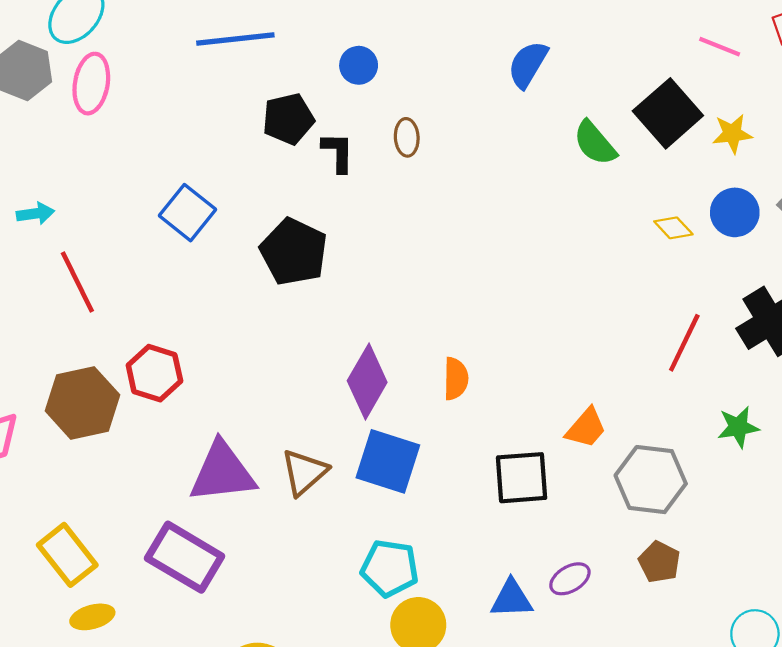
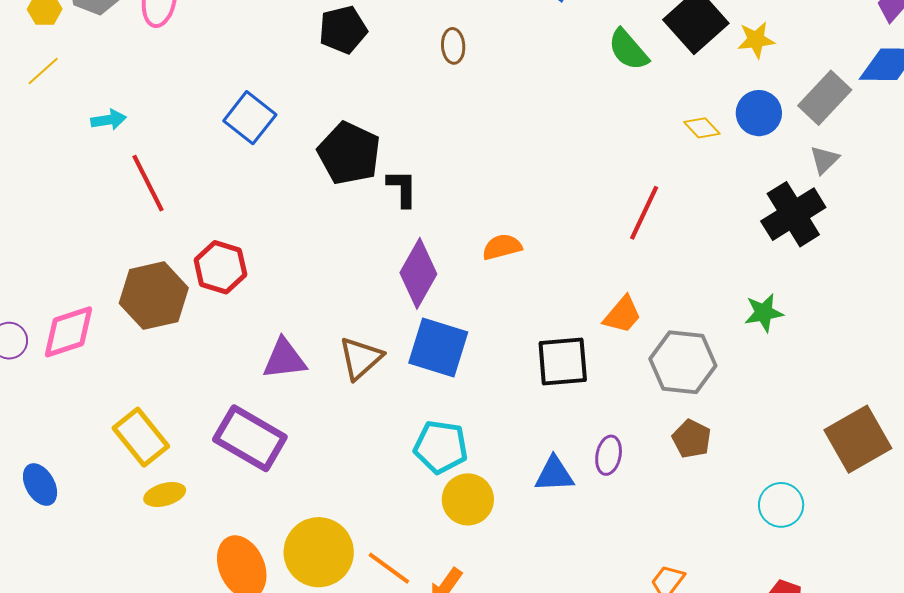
black L-shape: (338, 152) -> (402, 188), moved
red line: (684, 343) -> (644, 213), moved
orange semicircle: (456, 379) -> (502, 247), moved, turned -105
purple triangle: (222, 472) -> (284, 359), size x0.7
purple ellipse: (570, 579) -> (609, 455), turned -48

